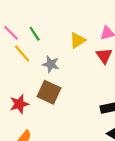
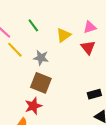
green line: (35, 34) -> (33, 25), moved
red star: (19, 104) -> (33, 106), moved

